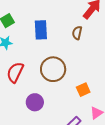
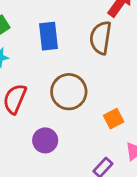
brown semicircle: (77, 33) -> (101, 38), size x1.6

